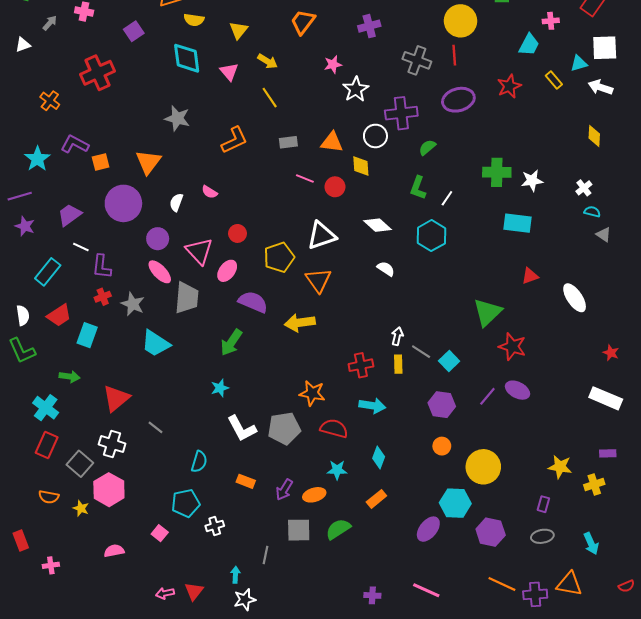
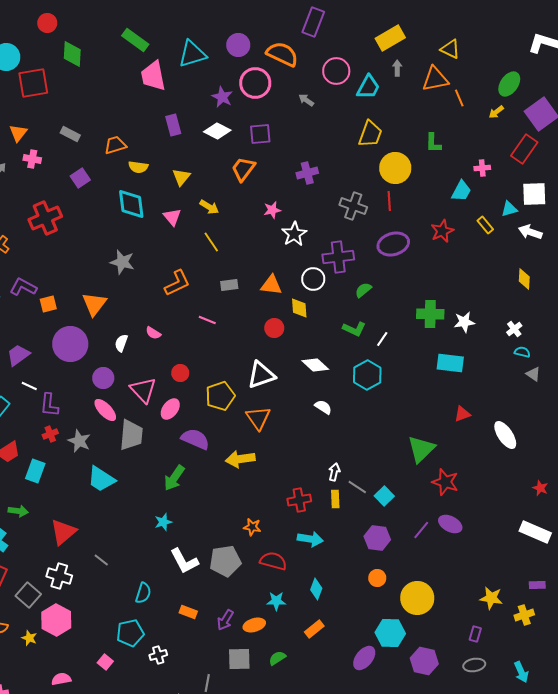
pink line: (305, 179) -> (207, 320), moved
green L-shape: (418, 188) -> (354, 329), turned -85
orange star: (312, 393) -> (252, 527), size x0.7
green semicircle: (338, 529) -> (277, 658), size x0.7

